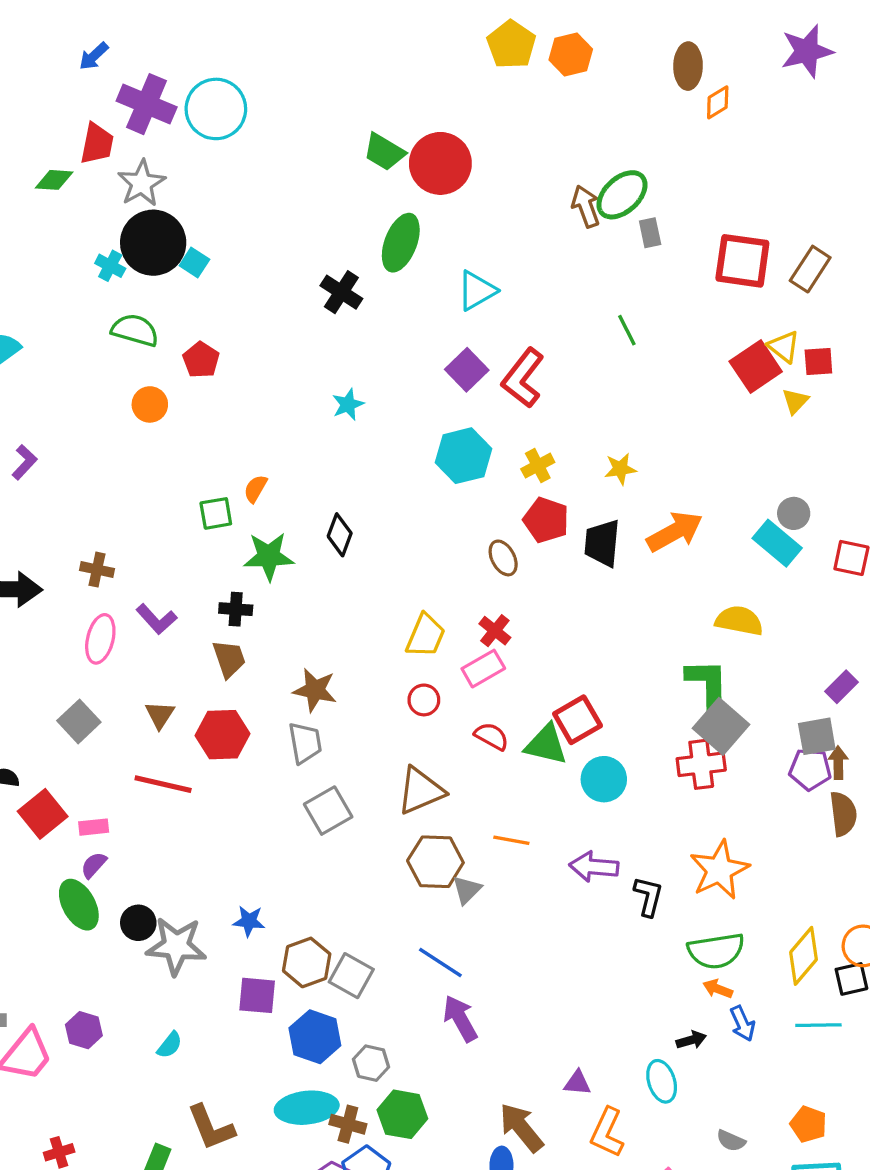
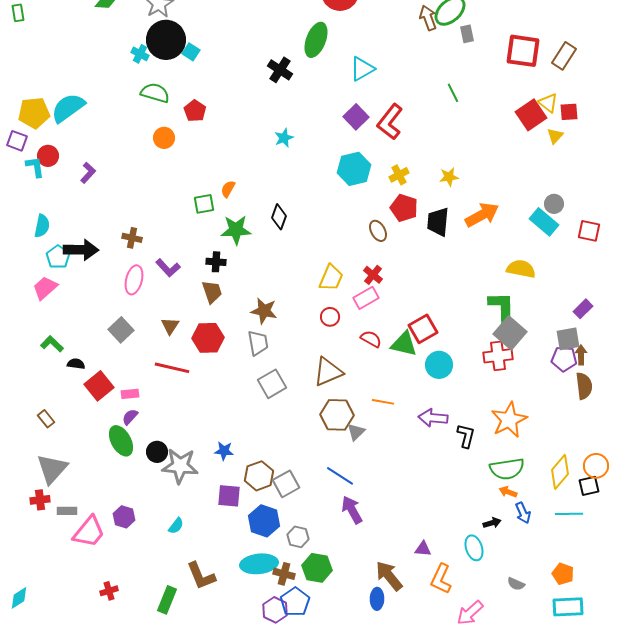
gray square: (351, 976) -> (286, 484), turned 32

